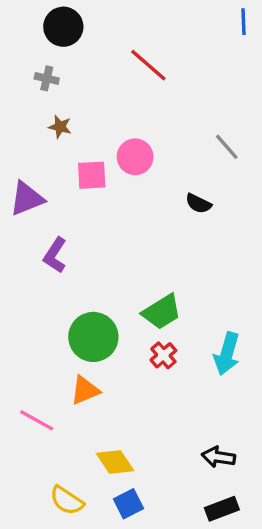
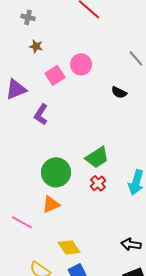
pink square: (92, 175) -> (55, 75), turned -30
purple L-shape: (55, 255) -> (41, 114), moved

